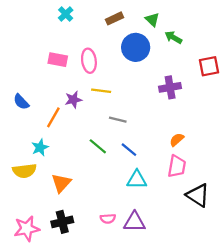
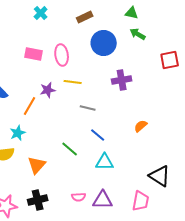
green triangle: (152, 20) -> (132, 13), moved, turned -32
purple cross: (170, 87) -> (122, 80), moved
green line: (98, 146) -> (70, 149), moved
pink trapezoid: (177, 166) -> (141, 201), moved

